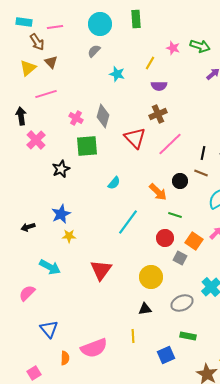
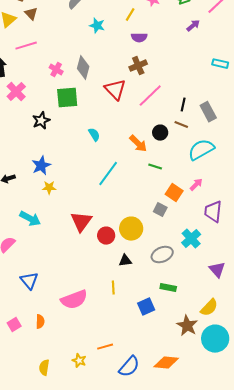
cyan semicircle: (114, 183) -> (94, 135), turned -72
red circle: (165, 238) -> (106, 236), moved
orange semicircle: (65, 358) -> (40, 322), moved

